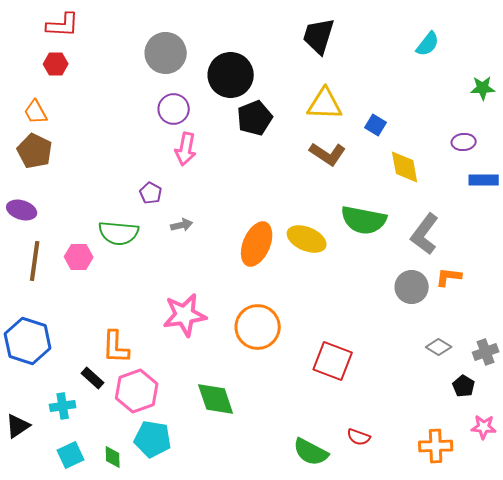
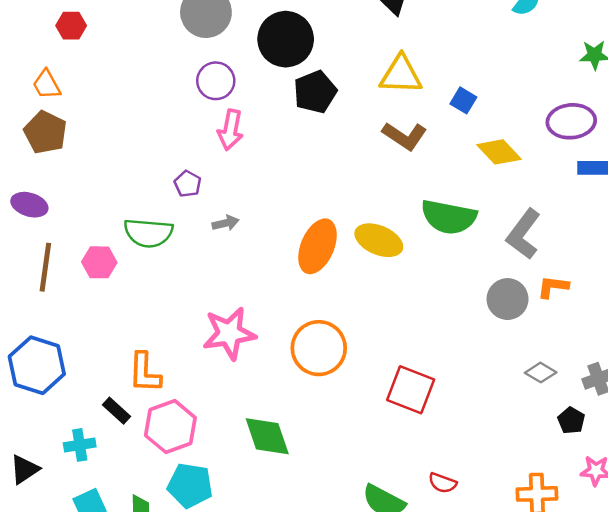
purple ellipse: (464, 142) -> (571, 121), size x1.6
yellow diamond: (405, 167) -> (499, 152), turned -33

